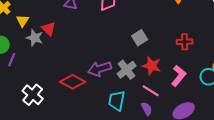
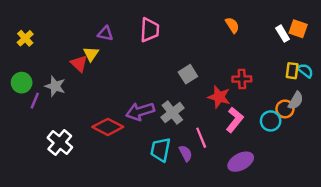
yellow triangle: (23, 21) -> (91, 54), moved
gray star: (35, 38) -> (55, 86), moved
red star: (152, 66) -> (219, 97), moved
pink line: (151, 91) -> (201, 138), turned 36
purple semicircle: (147, 109) -> (186, 153), moved

